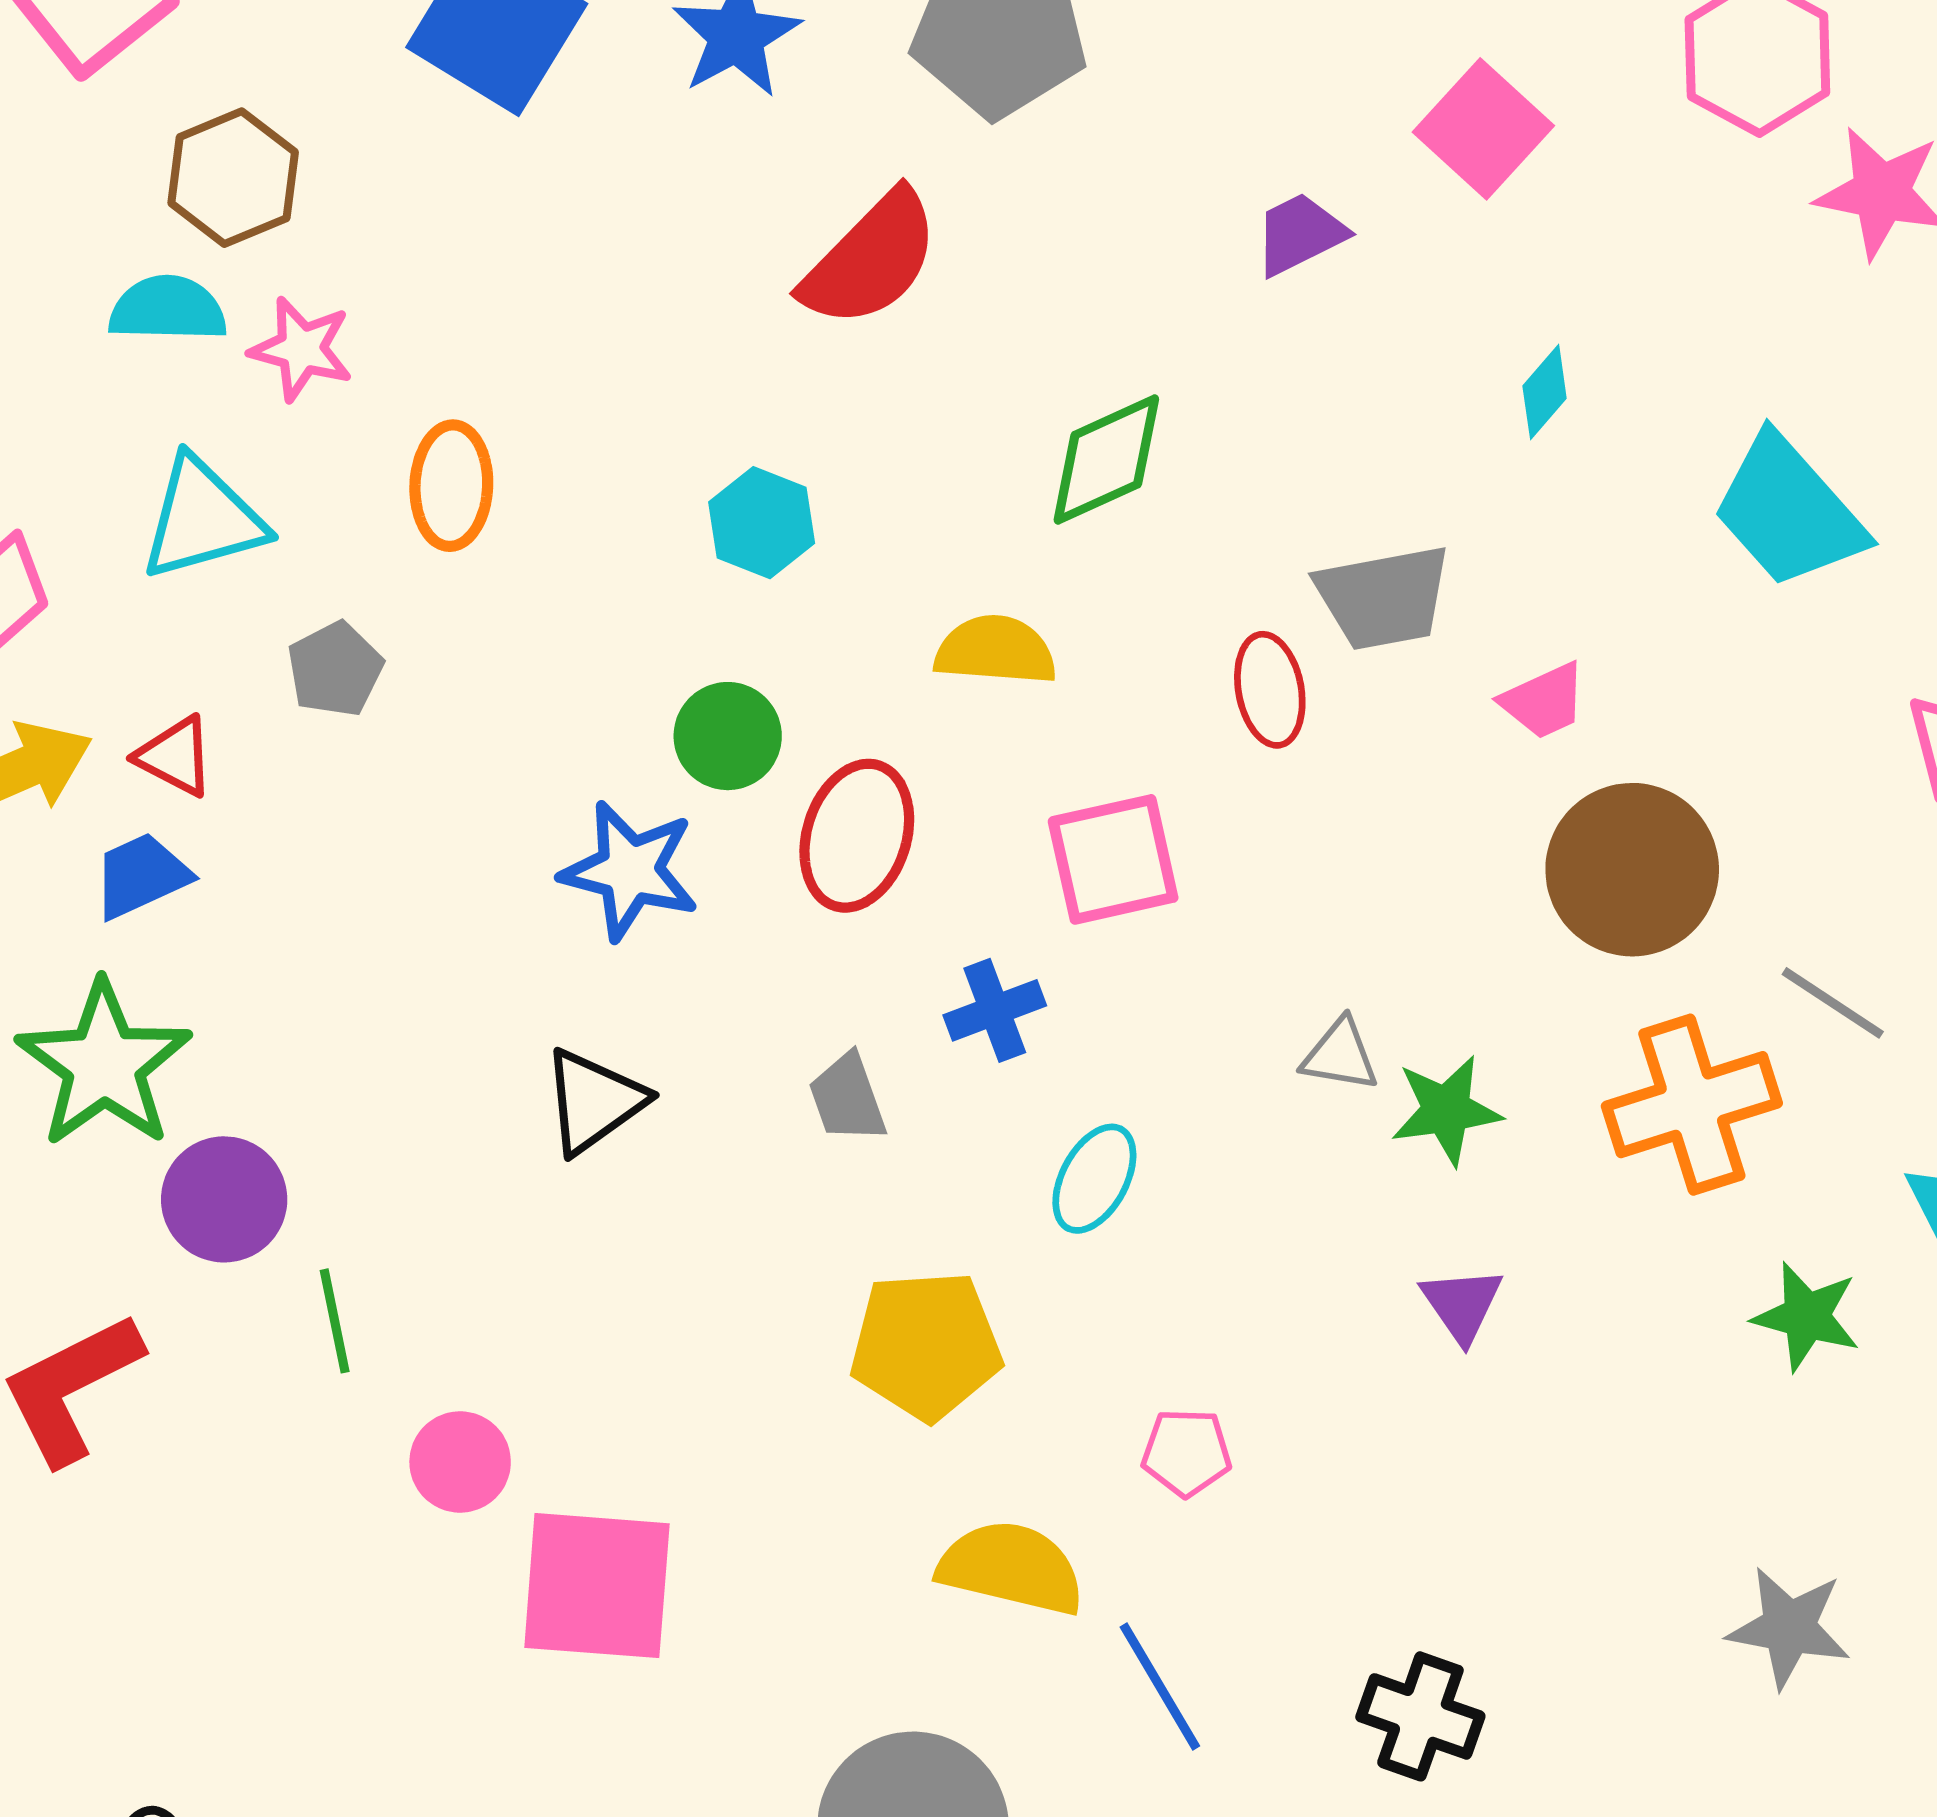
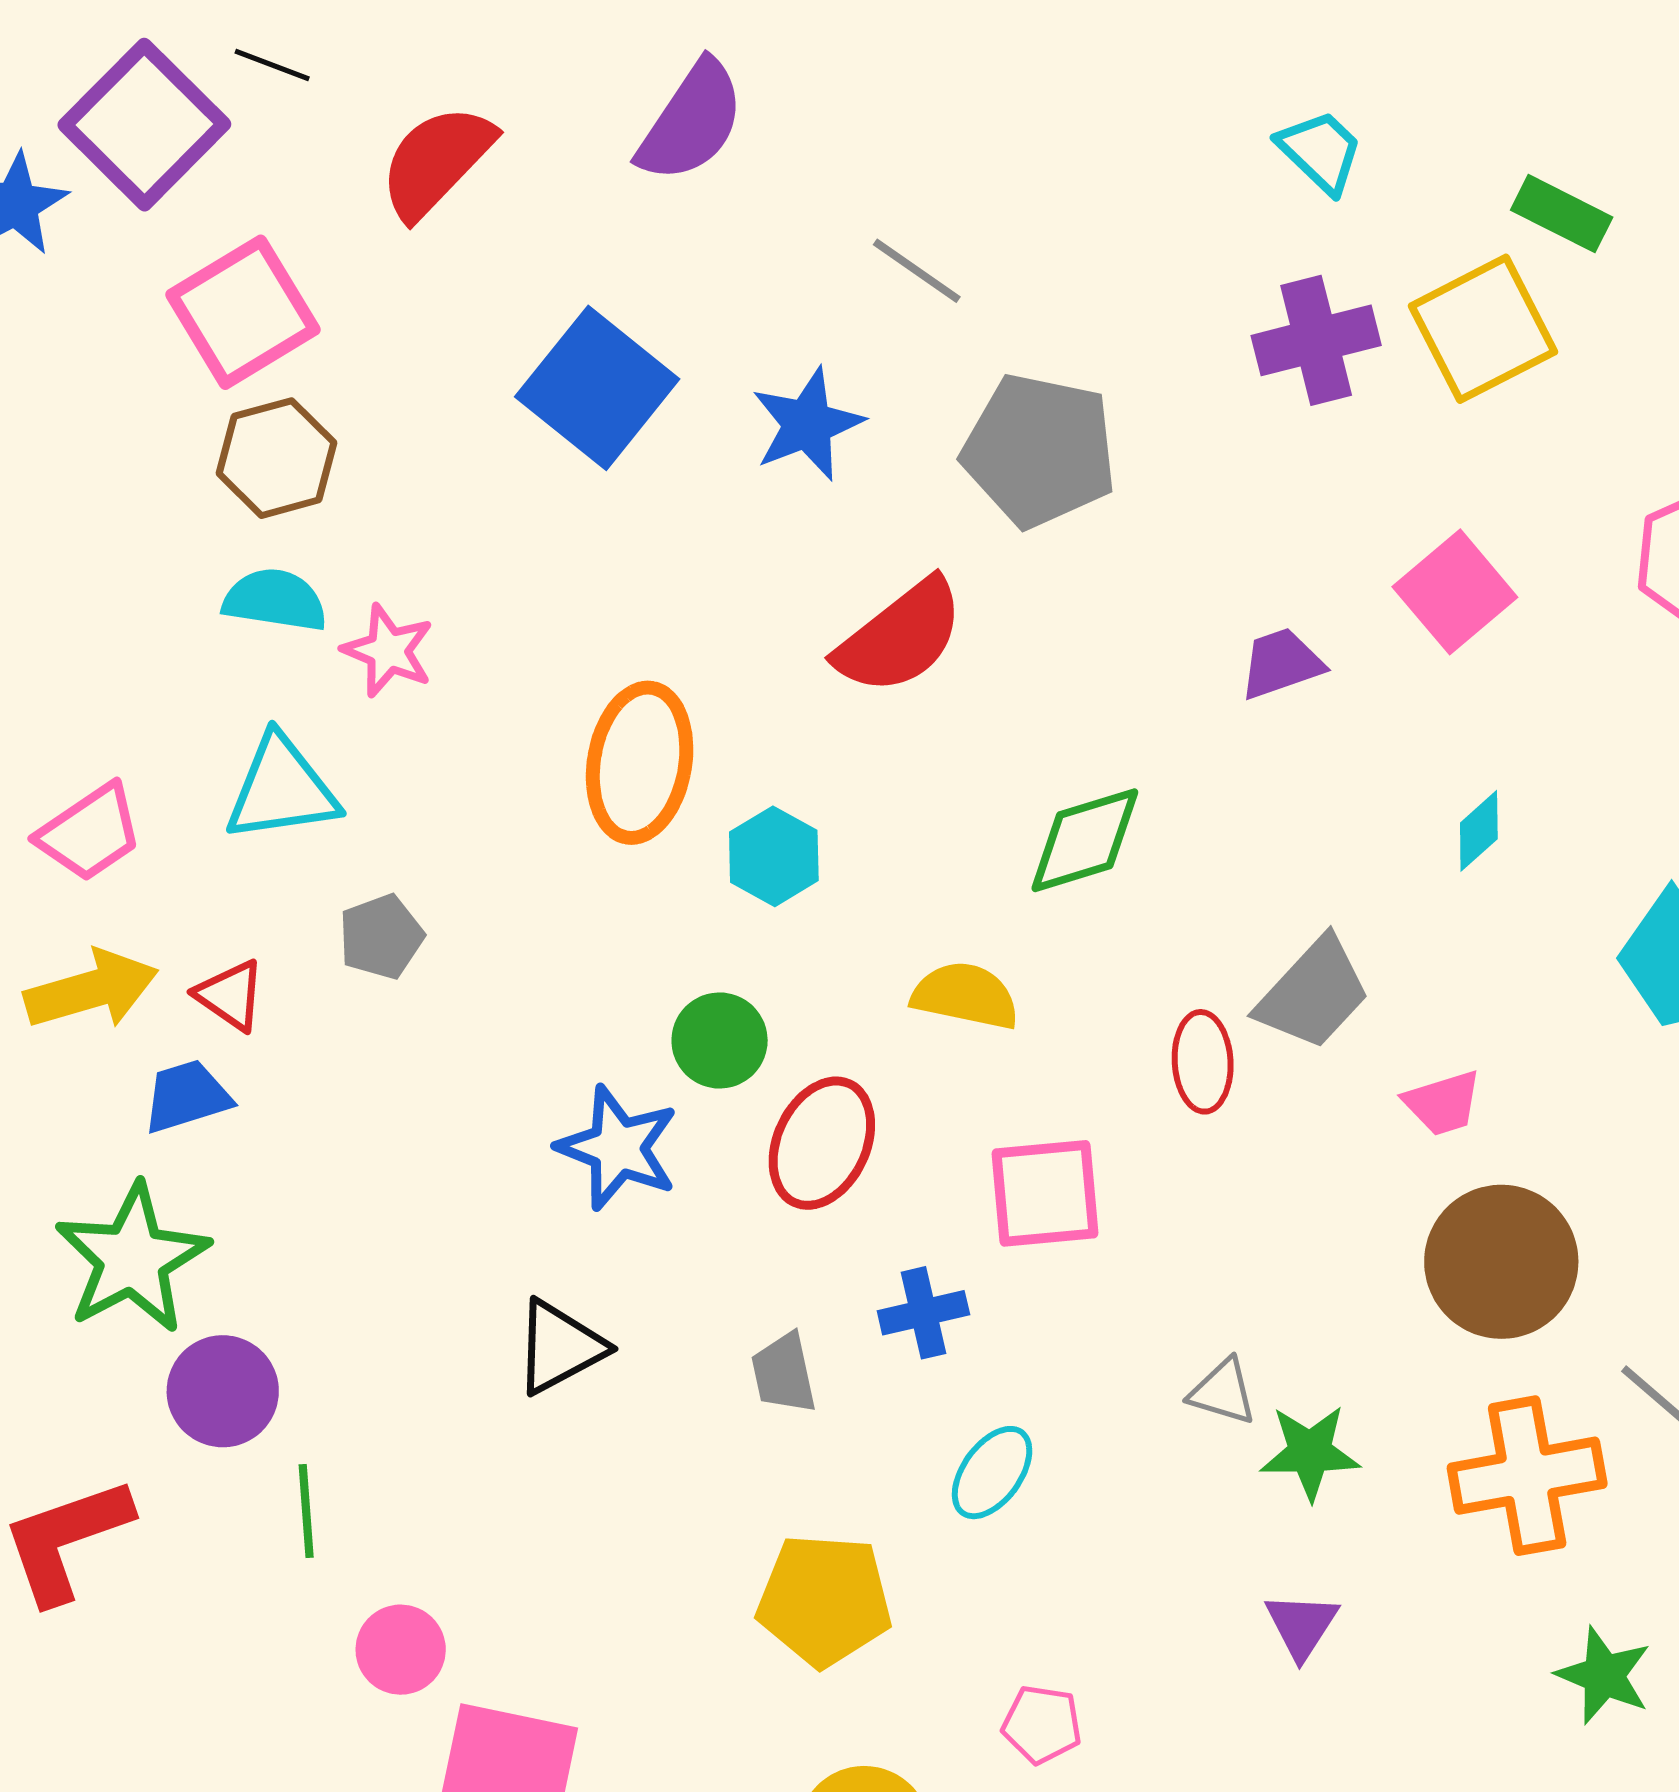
brown hexagon: (233, 178) -> (276, 458), moved
orange ellipse: (451, 486) -> (640, 763), moved, size x1.4
gray trapezoid: (1384, 597) -> (1313, 993), turned -44

